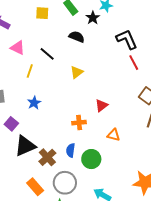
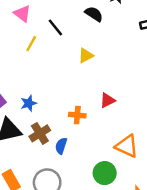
blue star: (34, 103) -> (29, 103), moved
orange triangle: (114, 135) -> (127, 146), moved, size x1.5
brown cross: (47, 157) -> (40, 133), moved
green circle: (91, 159) -> (105, 173), moved

